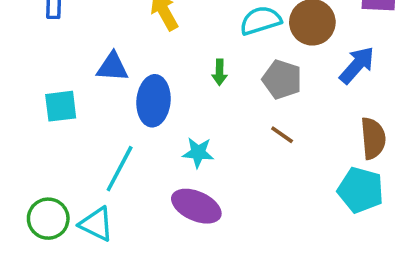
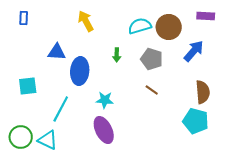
cyan square: (61, 106) -> (28, 86), moved
purple ellipse: (196, 206) -> (104, 130), turned 40

